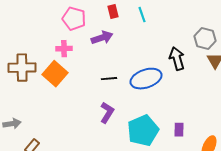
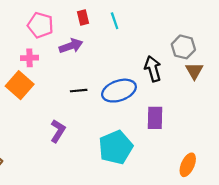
purple L-shape: (107, 113) -> (58, 131), moved
purple rectangle: (179, 130) -> (155, 118), moved, size x1.5

